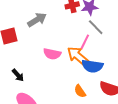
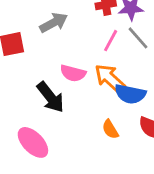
pink line: (85, 42) -> (111, 41), moved
black arrow: (18, 75) -> (50, 97), moved, size x1.6

